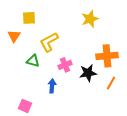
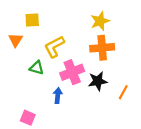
orange cross: (107, 56) -> (102, 48), moved
pink cross: (65, 65) -> (72, 72), size x1.5

